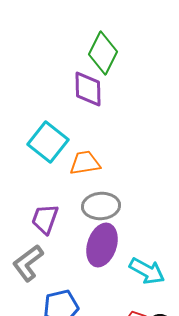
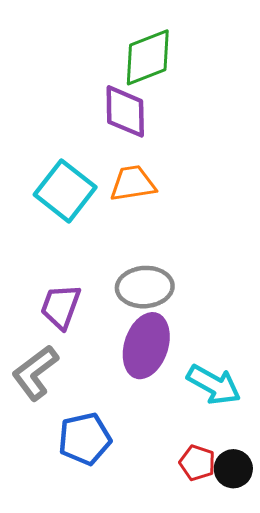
green diamond: (103, 53) -> (148, 57), turned 42
orange trapezoid: (85, 163) -> (133, 183), moved

